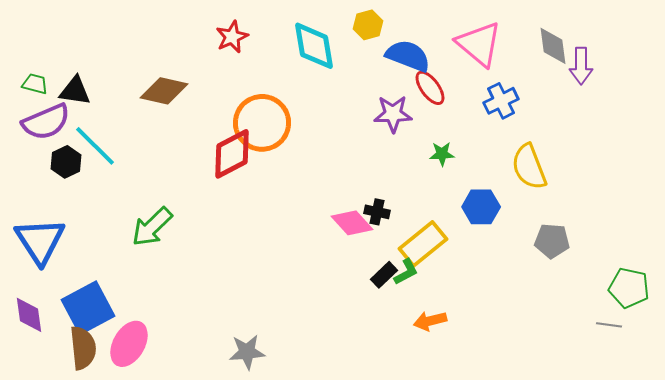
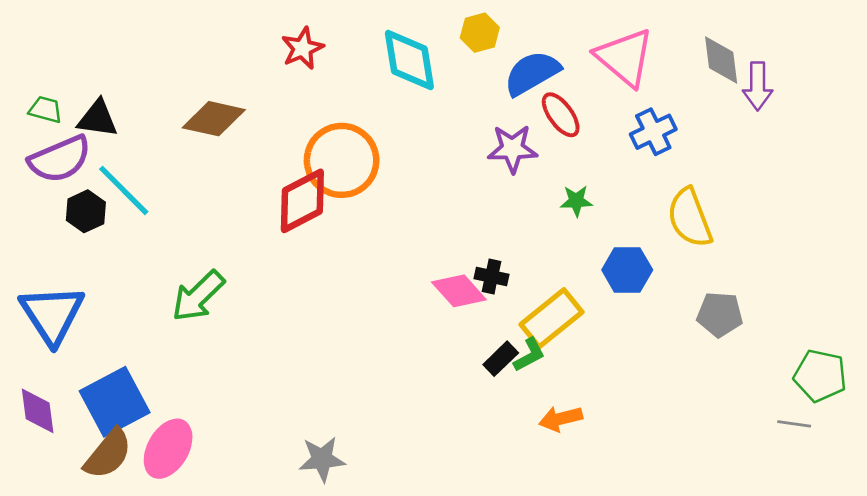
blue semicircle: (408, 56) -> (532, 73), turned -51
brown semicircle: (83, 348) -> (108, 454), turned 45

